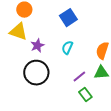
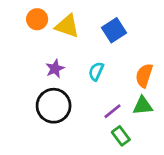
blue square: (68, 18) -> (114, 30), moved
yellow triangle: (18, 32) -> (67, 26), moved

